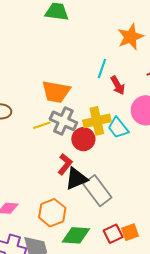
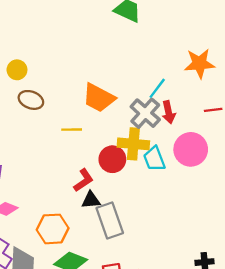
gray cross: (63, 121) -> (145, 113), moved
black triangle: (76, 179) -> (91, 200), size x0.7

